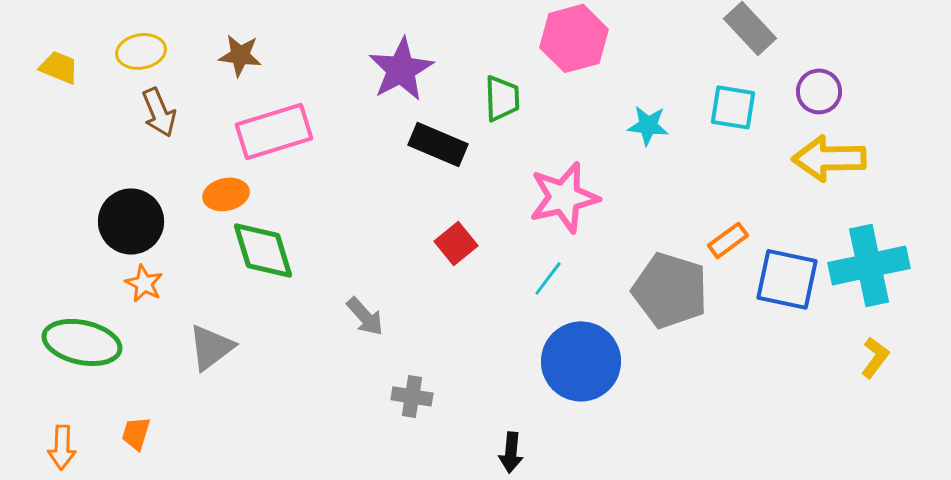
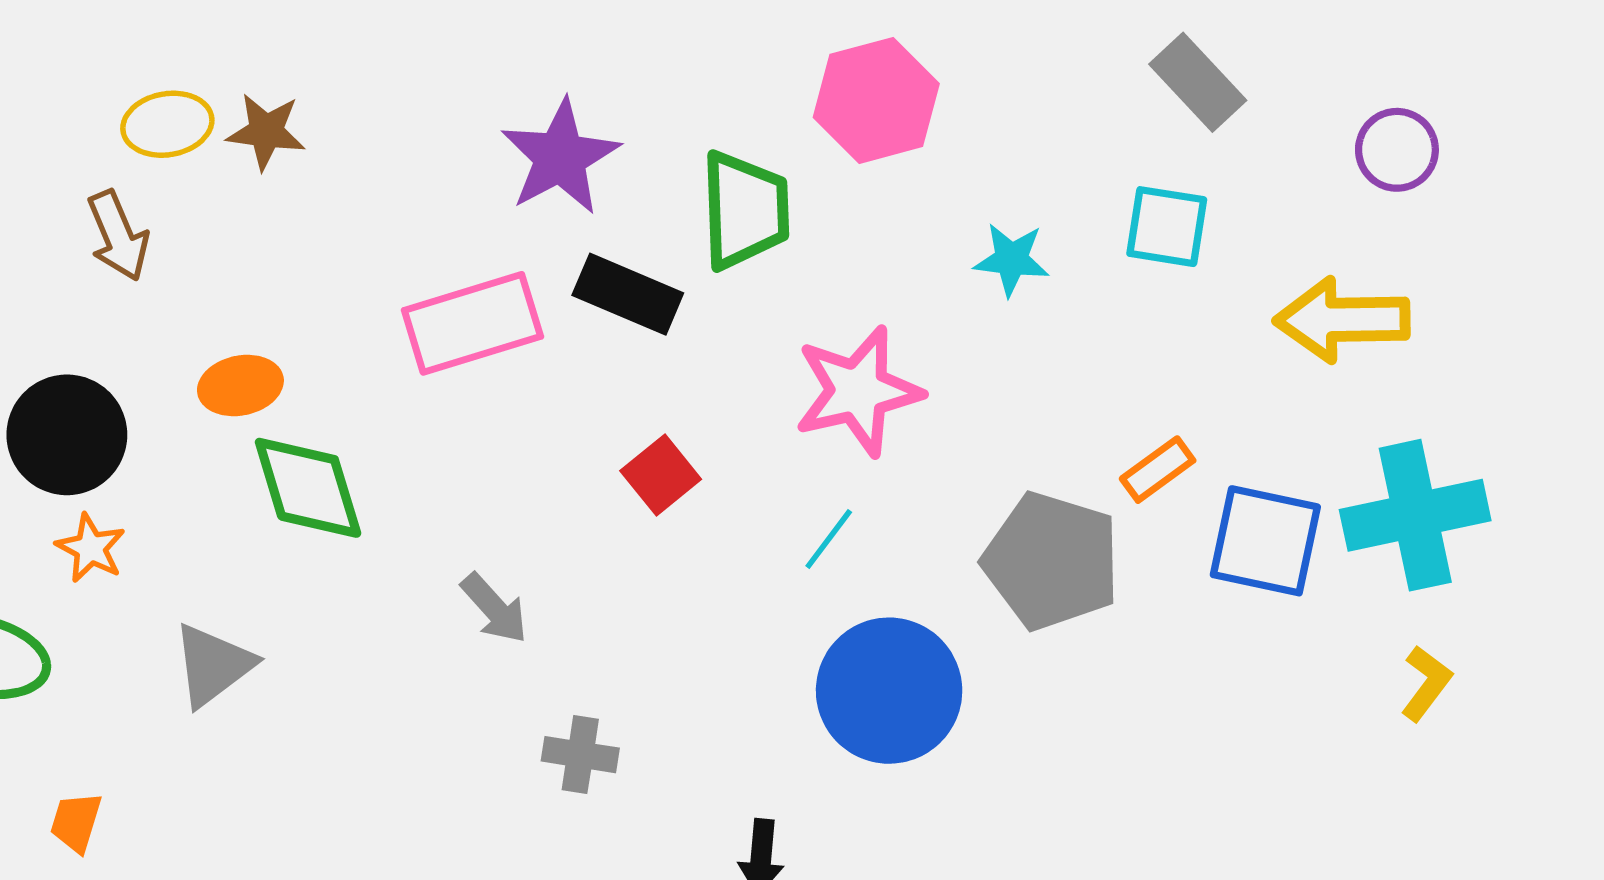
yellow ellipse: (141, 51) -> (167, 124), moved
purple circle: (819, 91) -> (1397, 150), moved
green trapezoid: (502, 98) -> (745, 210), size x1.4
pink rectangle: (274, 131) -> (472, 323), moved

